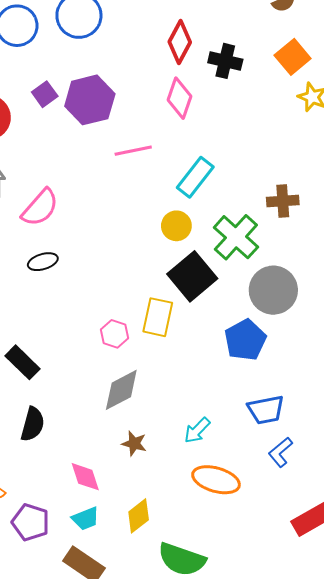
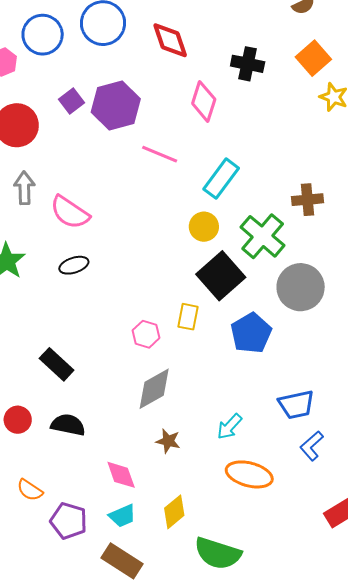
red diamond: (180, 42) -> (170, 40), moved, turned -45
pink line: (133, 151) -> (160, 154), turned 36
pink semicircle: (40, 208) -> (70, 212), turned 84
yellow rectangle: (158, 317) -> (188, 317), size x0.7
blue pentagon: (245, 340) -> (251, 333), moved
black semicircle: (33, 424) -> (68, 425), turned -92

